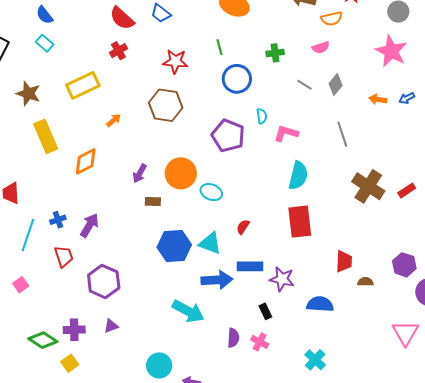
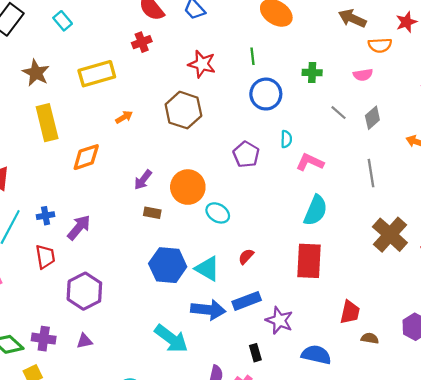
purple pentagon: (228, 136) -> (246, 154), size x0.7
blue rectangle: (250, 266) -> (247, 301), turned -30

